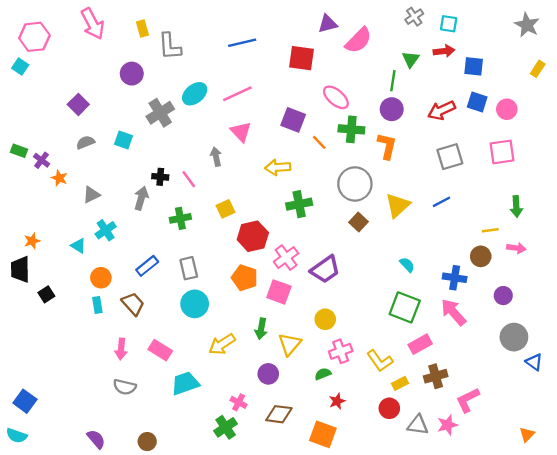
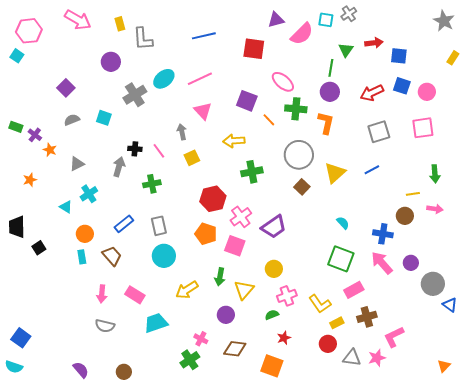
pink arrow: (93, 24) -> (78, 20), turned -32
cyan square: (449, 24) -> (326, 20), moved
yellow square: (226, 209) -> (192, 158), moved
orange star: (32, 241) -> (30, 180), moved
purple circle: (503, 296) -> (411, 263), moved

